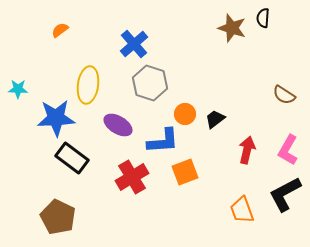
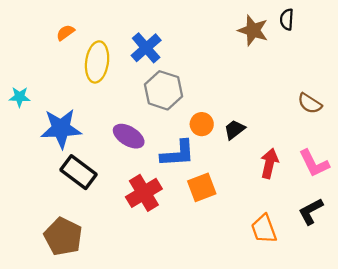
yellow ellipse: (88, 85) -> (97, 62), moved
pink L-shape: (288, 150) -> (314, 163), turned -56
black L-shape: (285, 194) -> (311, 211), size x0.7

